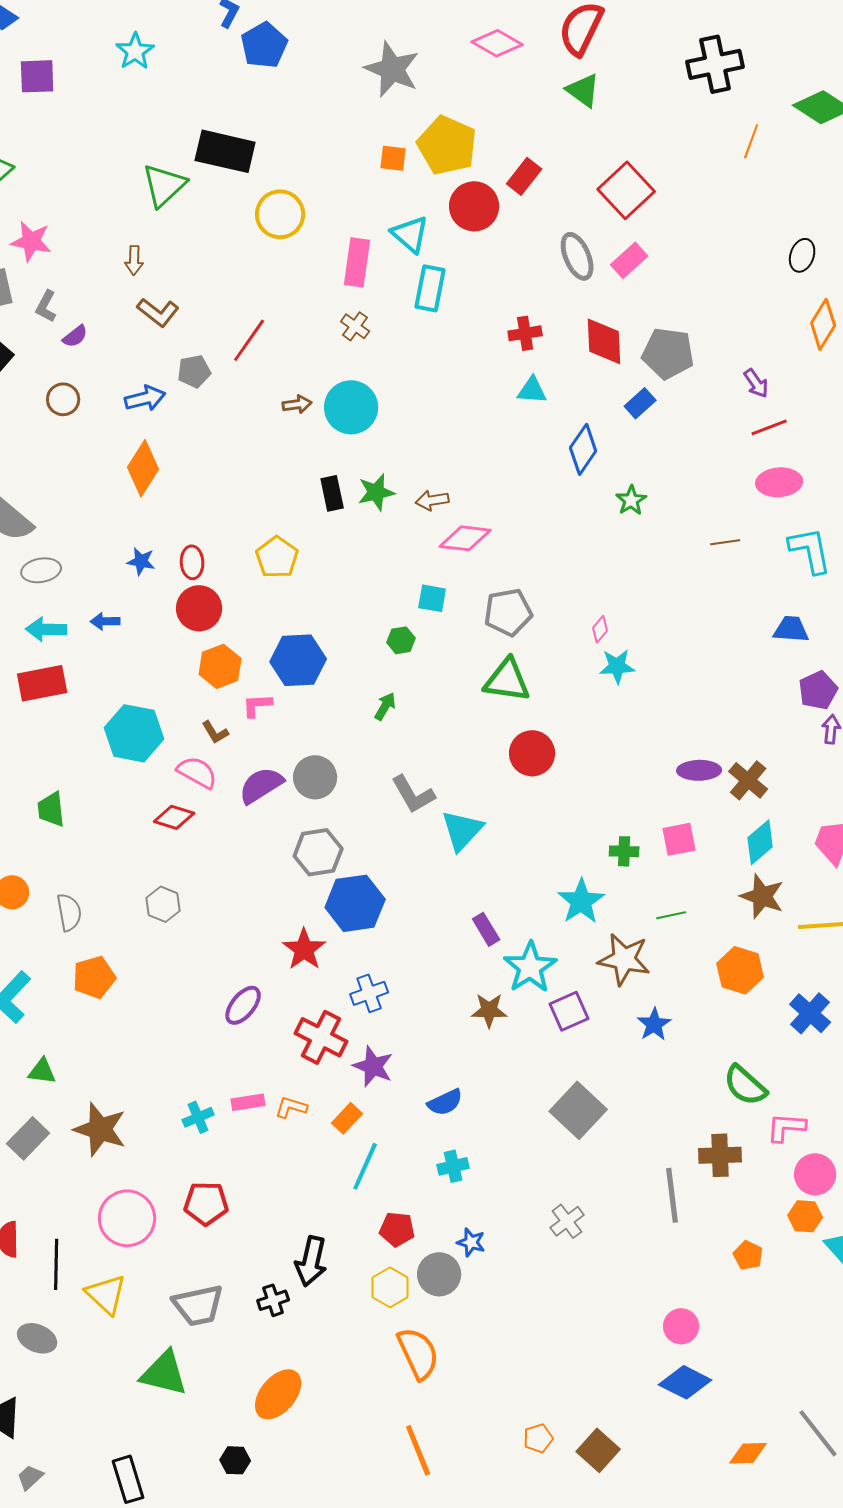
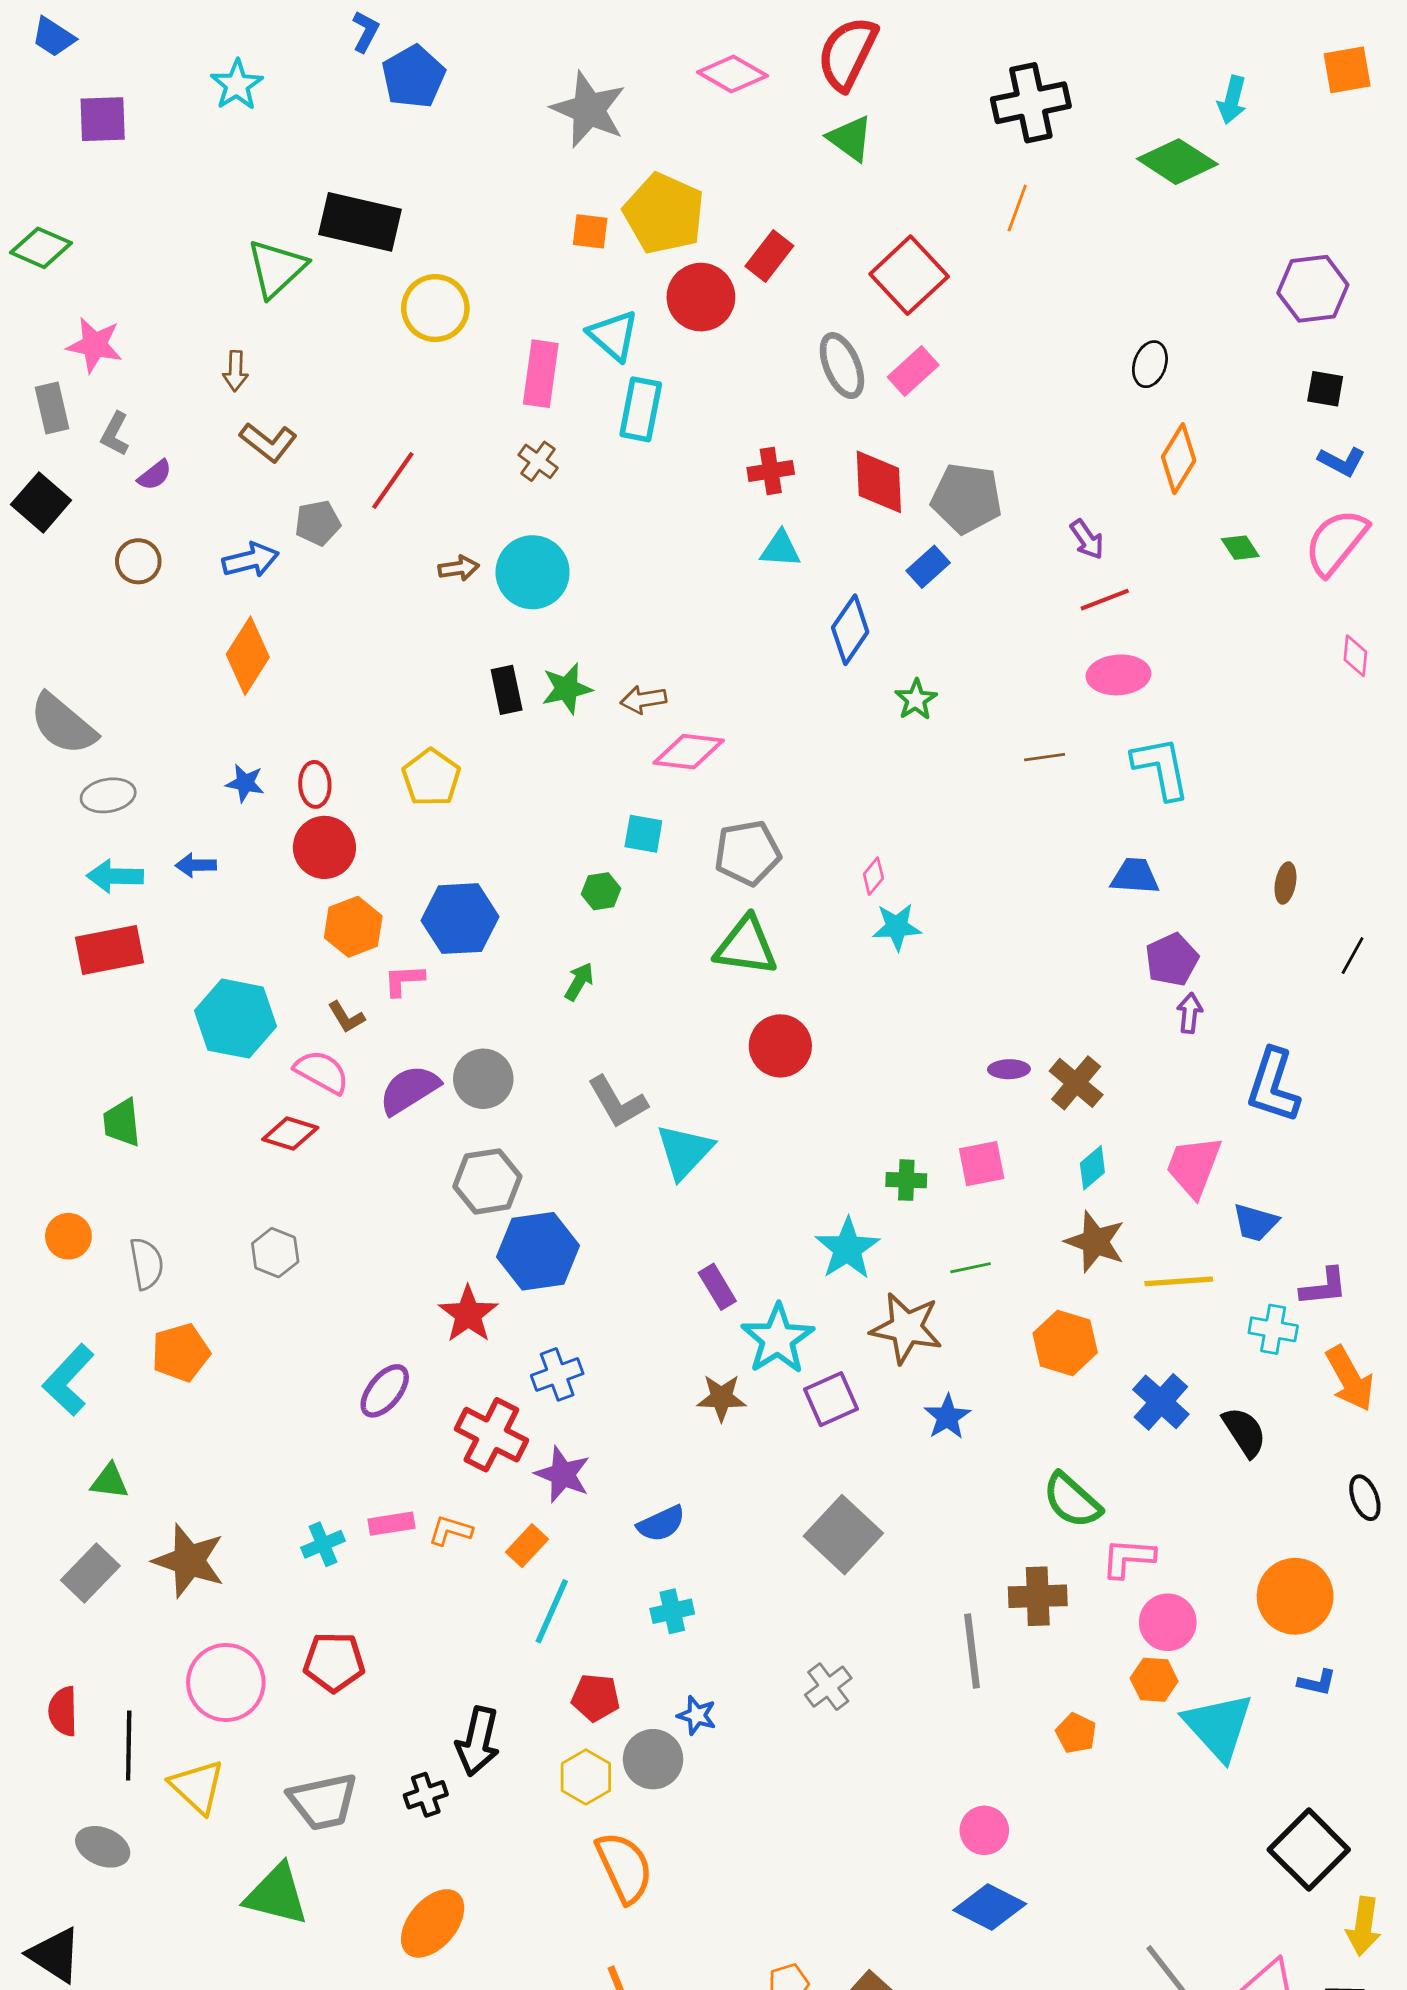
orange line: (751, 141) -> (1017, 208), moved
purple ellipse: (699, 770) -> (1009, 1069), size x0.7
cyan diamond: (760, 842) -> (1092, 1168), size x0.7

